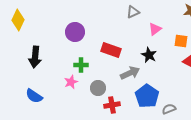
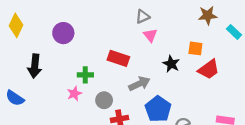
pink triangle: (155, 29) -> (150, 35), moved, turned -32
purple circle: (75, 32) -> (63, 33), moved
black star: (149, 55) -> (171, 64), moved
blue semicircle: (34, 96) -> (15, 98), moved

